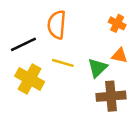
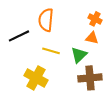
orange triangle: (120, 55) -> (92, 38), moved
yellow cross: (30, 79) -> (36, 78), moved

